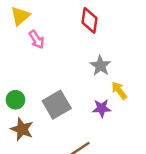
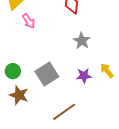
yellow arrow: (119, 91) -> (107, 71), moved

